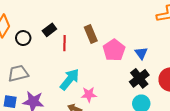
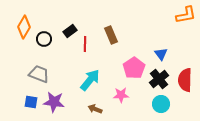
pink pentagon: (114, 50) -> (134, 68), moved
gray trapezoid: (18, 73) -> (39, 74), turned 35
pink star: (89, 95) -> (121, 95), moved

